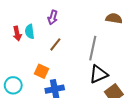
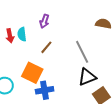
gray line: (93, 48) -> (82, 52), turned -40
orange square: (41, 71) -> (32, 73), size x1.5

